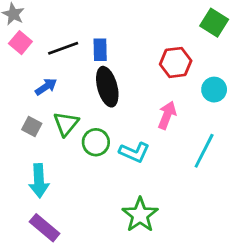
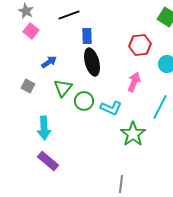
black line: (63, 48) -> (69, 15), moved
gray square: (32, 127) -> (28, 86), moved
green star: (140, 215) -> (133, 134), moved

